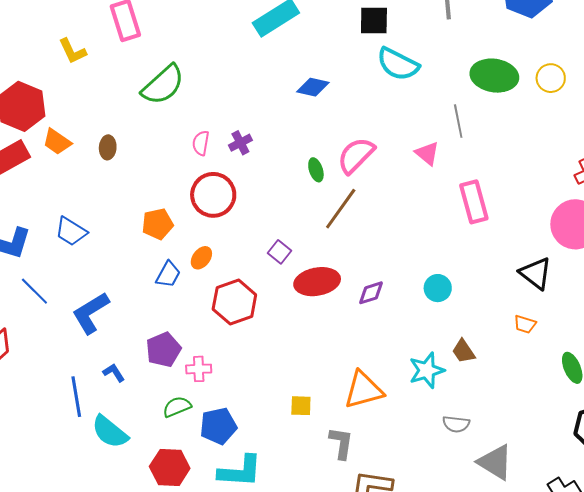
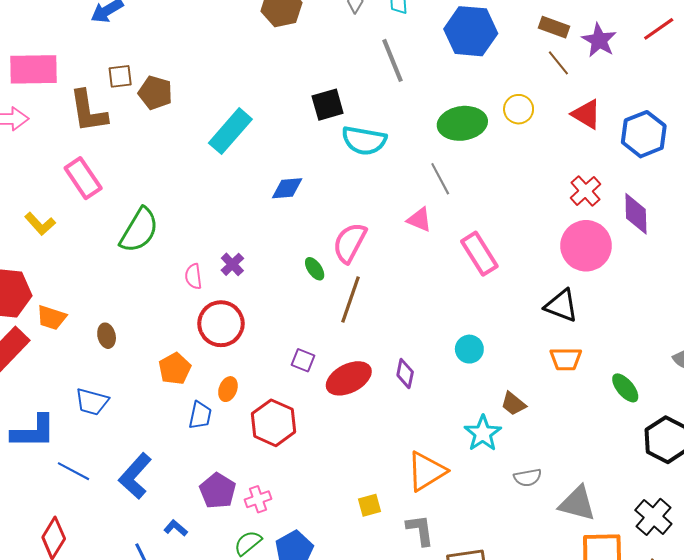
brown ellipse: (108, 147) -> (107, 336), moved
purple diamond: (371, 293) -> (405, 374), turned -44
orange trapezoid: (525, 324) -> (566, 359), size x1.4

